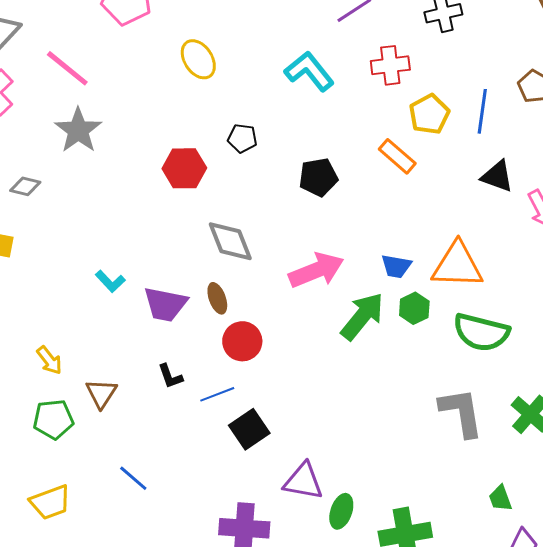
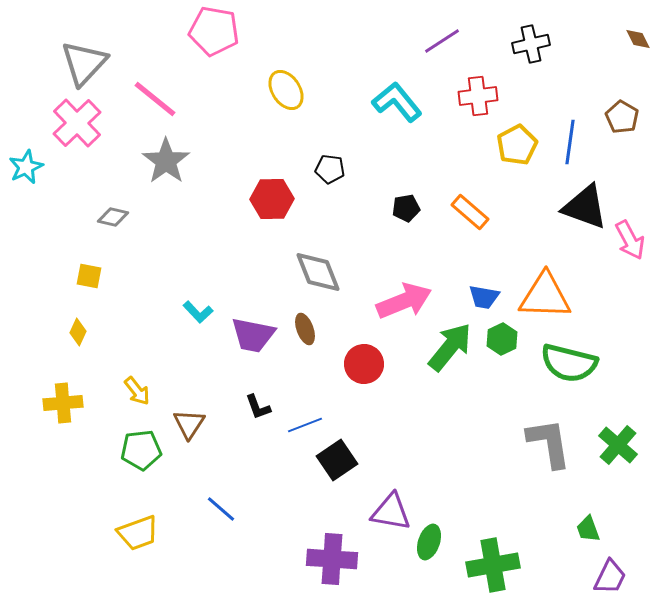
orange rectangle: (397, 156) -> (470, 212), moved
black triangle: (497, 176) -> (585, 207), size x1.4
black pentagon: (318, 177) -> (406, 208), size x0.7
red circle: (242, 341) -> (364, 364), moved

